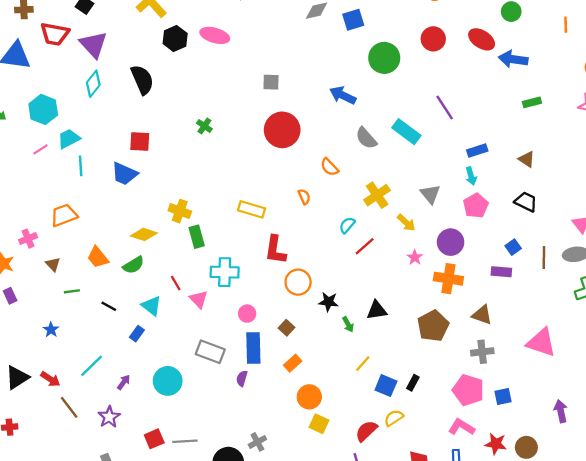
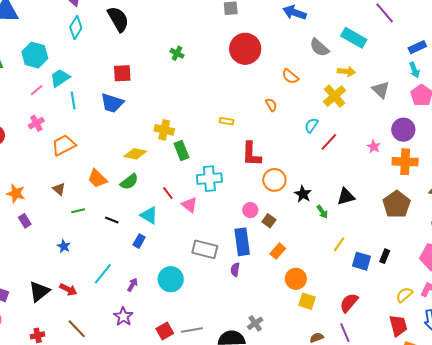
yellow rectangle: (252, 209) -> (227, 121), size x0.6
yellow arrow: (406, 223) -> (346, 72), moved, turned -30
pink cross: (28, 239) -> (36, 123), moved
black star: (328, 302) -> (303, 194), turned 30
pink circle: (247, 314) -> (250, 210), moved
brown line: (69, 407) -> (77, 329), moved
yellow semicircle: (394, 418) -> (404, 295), moved

